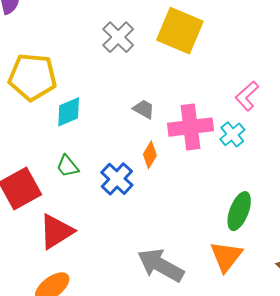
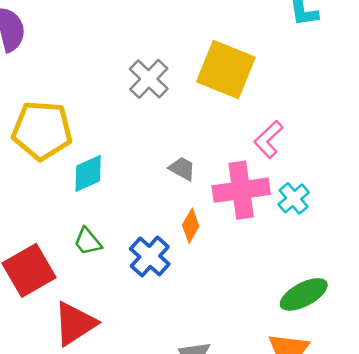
pink L-shape: (247, 96) -> (269, 139), moved
green ellipse: (239, 211) -> (304, 294), turned 42

